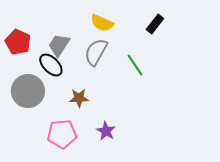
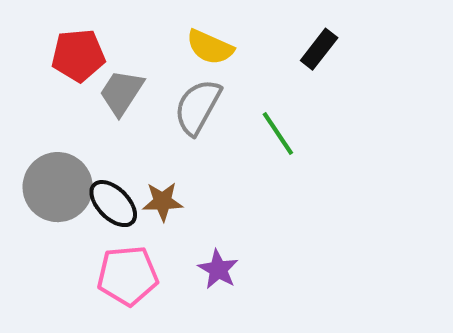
red pentagon: (18, 42) -> (78, 55), moved, turned -30
black ellipse: (51, 65) -> (113, 204), moved

